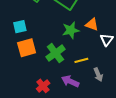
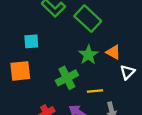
green star: (71, 30) -> (88, 55), turned -30
orange square: (27, 48) -> (20, 71), moved

